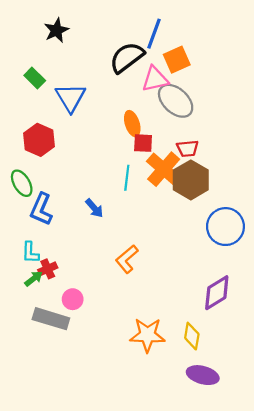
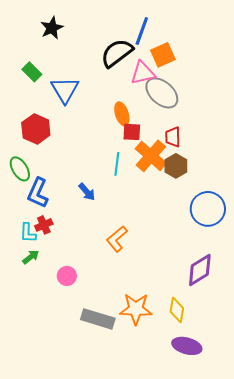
red trapezoid: (188, 149) -> (173, 137), turned 95
brown hexagon: (191, 180) -> (176, 166), size x0.7
red cross: (48, 269) -> (44, 225), moved
gray rectangle: (51, 319) -> (98, 319), moved

